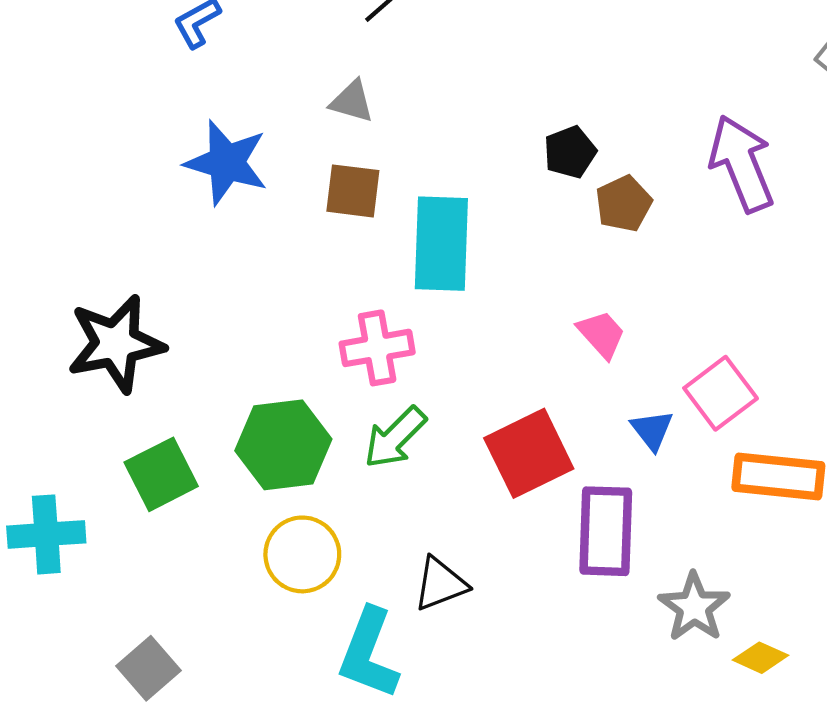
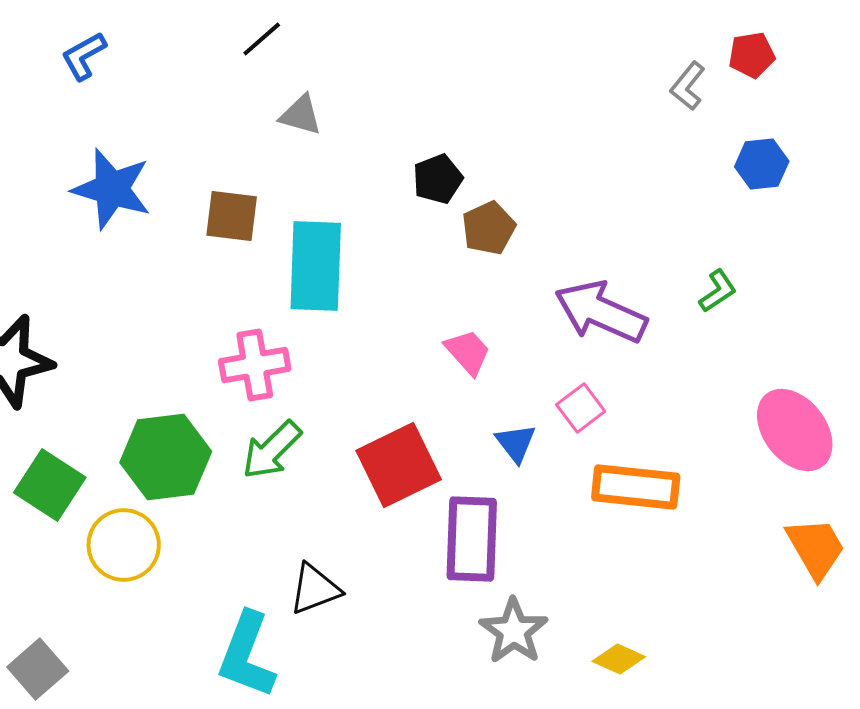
gray triangle: (352, 101) -> (301, 115), moved
purple arrow: (742, 164) -> (601, 312), moved, turned -44
pink square: (721, 393) -> (581, 408), size x0.7
green square: (161, 474) -> (50, 485), turned -30
yellow circle: (302, 554) -> (124, 545), moved
gray star: (694, 607) -> (514, 631), moved

